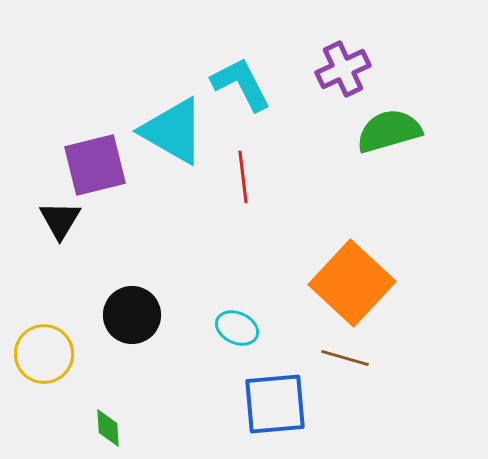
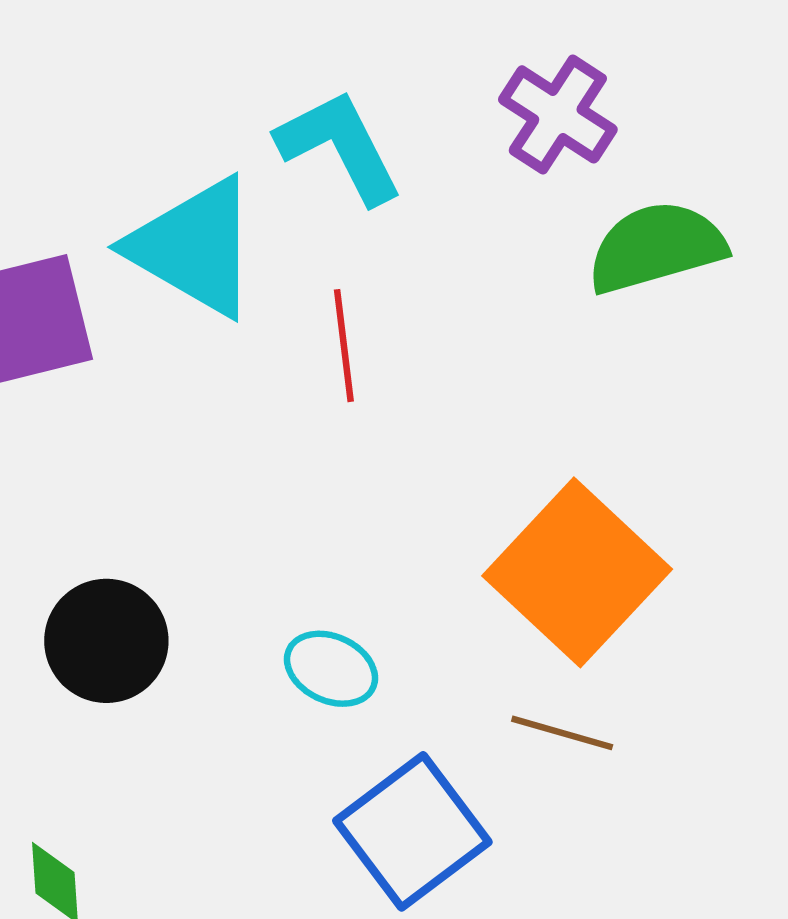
purple cross: (343, 69) -> (558, 114), turned -32
blue square: (275, 404) -> (412, 831), turned -32

